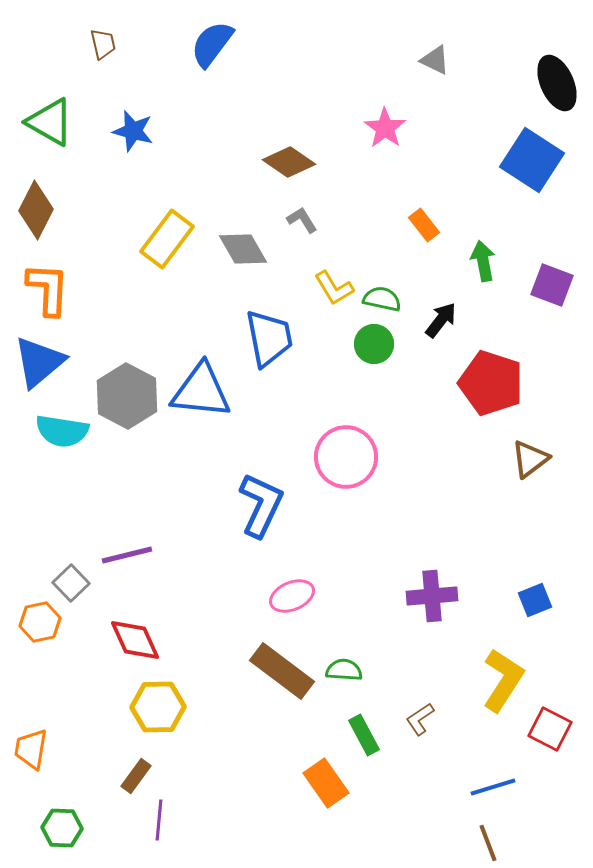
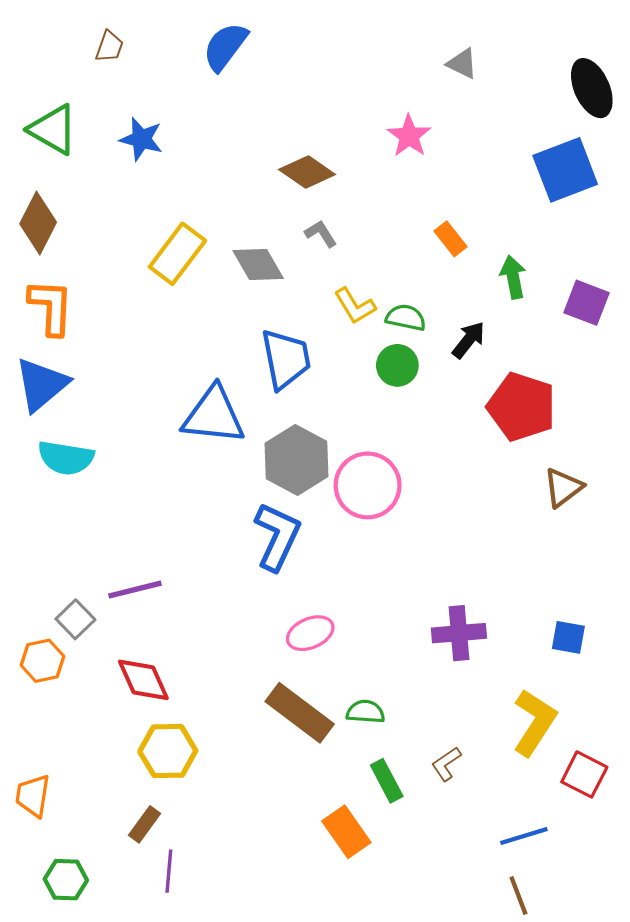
brown trapezoid: (103, 44) -> (109, 47), turned 32
blue square: (532, 160) -> (565, 170), turned 36
gray hexagon: (127, 396) -> (296, 460), moved
blue square: (535, 600) -> (568, 637), turned 32

